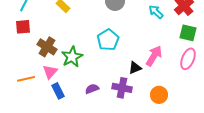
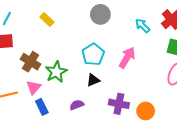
pink arrow: (154, 56) -> (127, 58), moved
black triangle: (135, 68) -> (93, 80), moved
purple cross: (122, 88) -> (119, 104), moved

